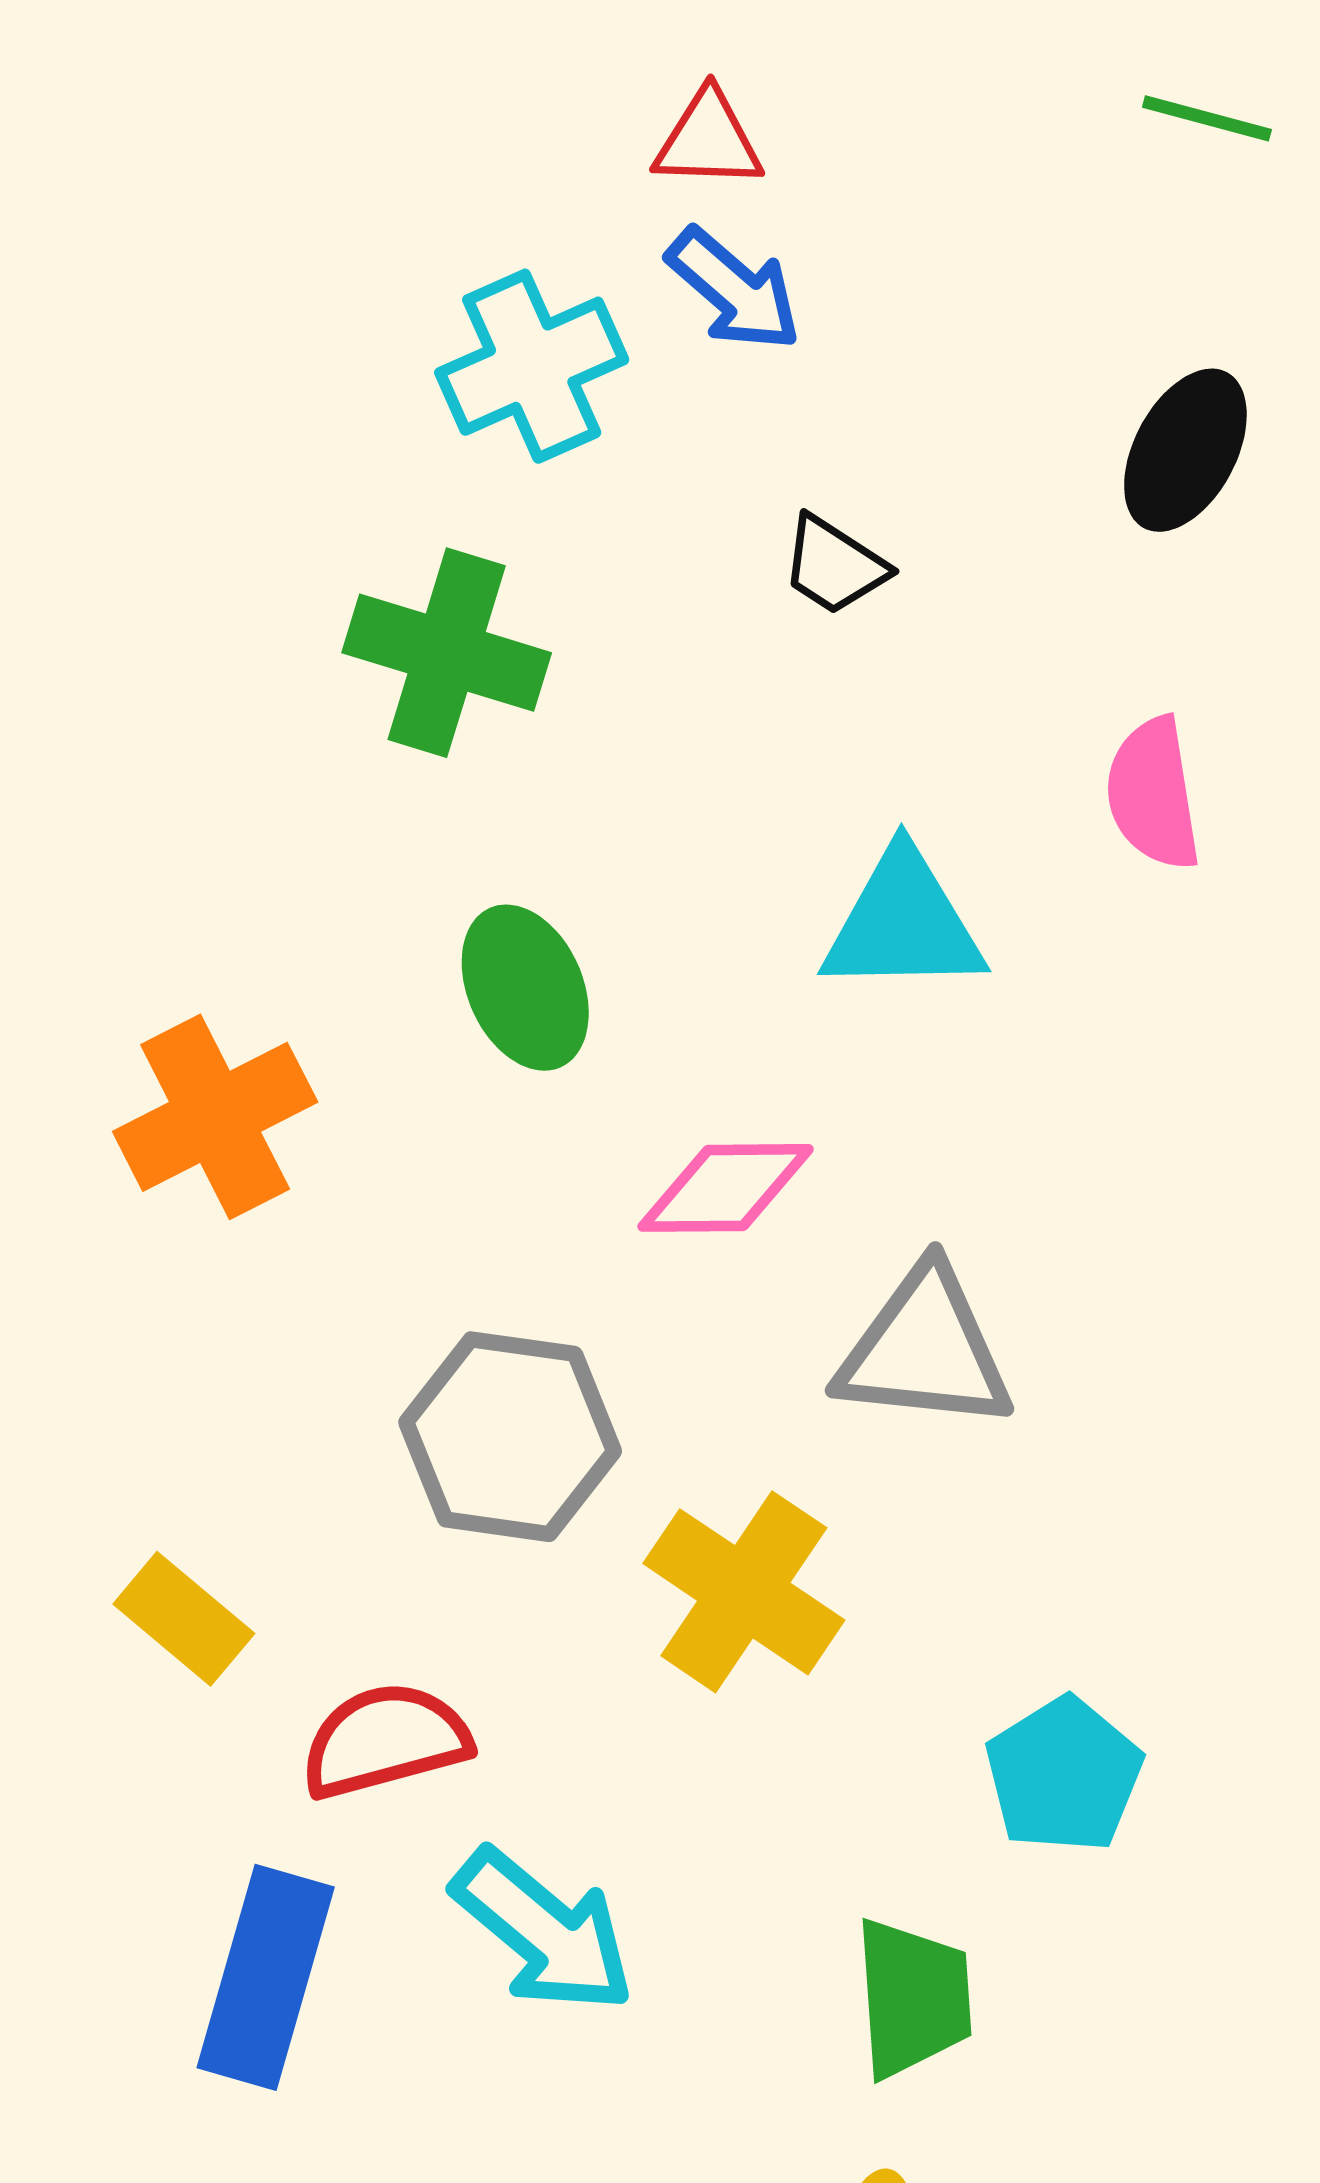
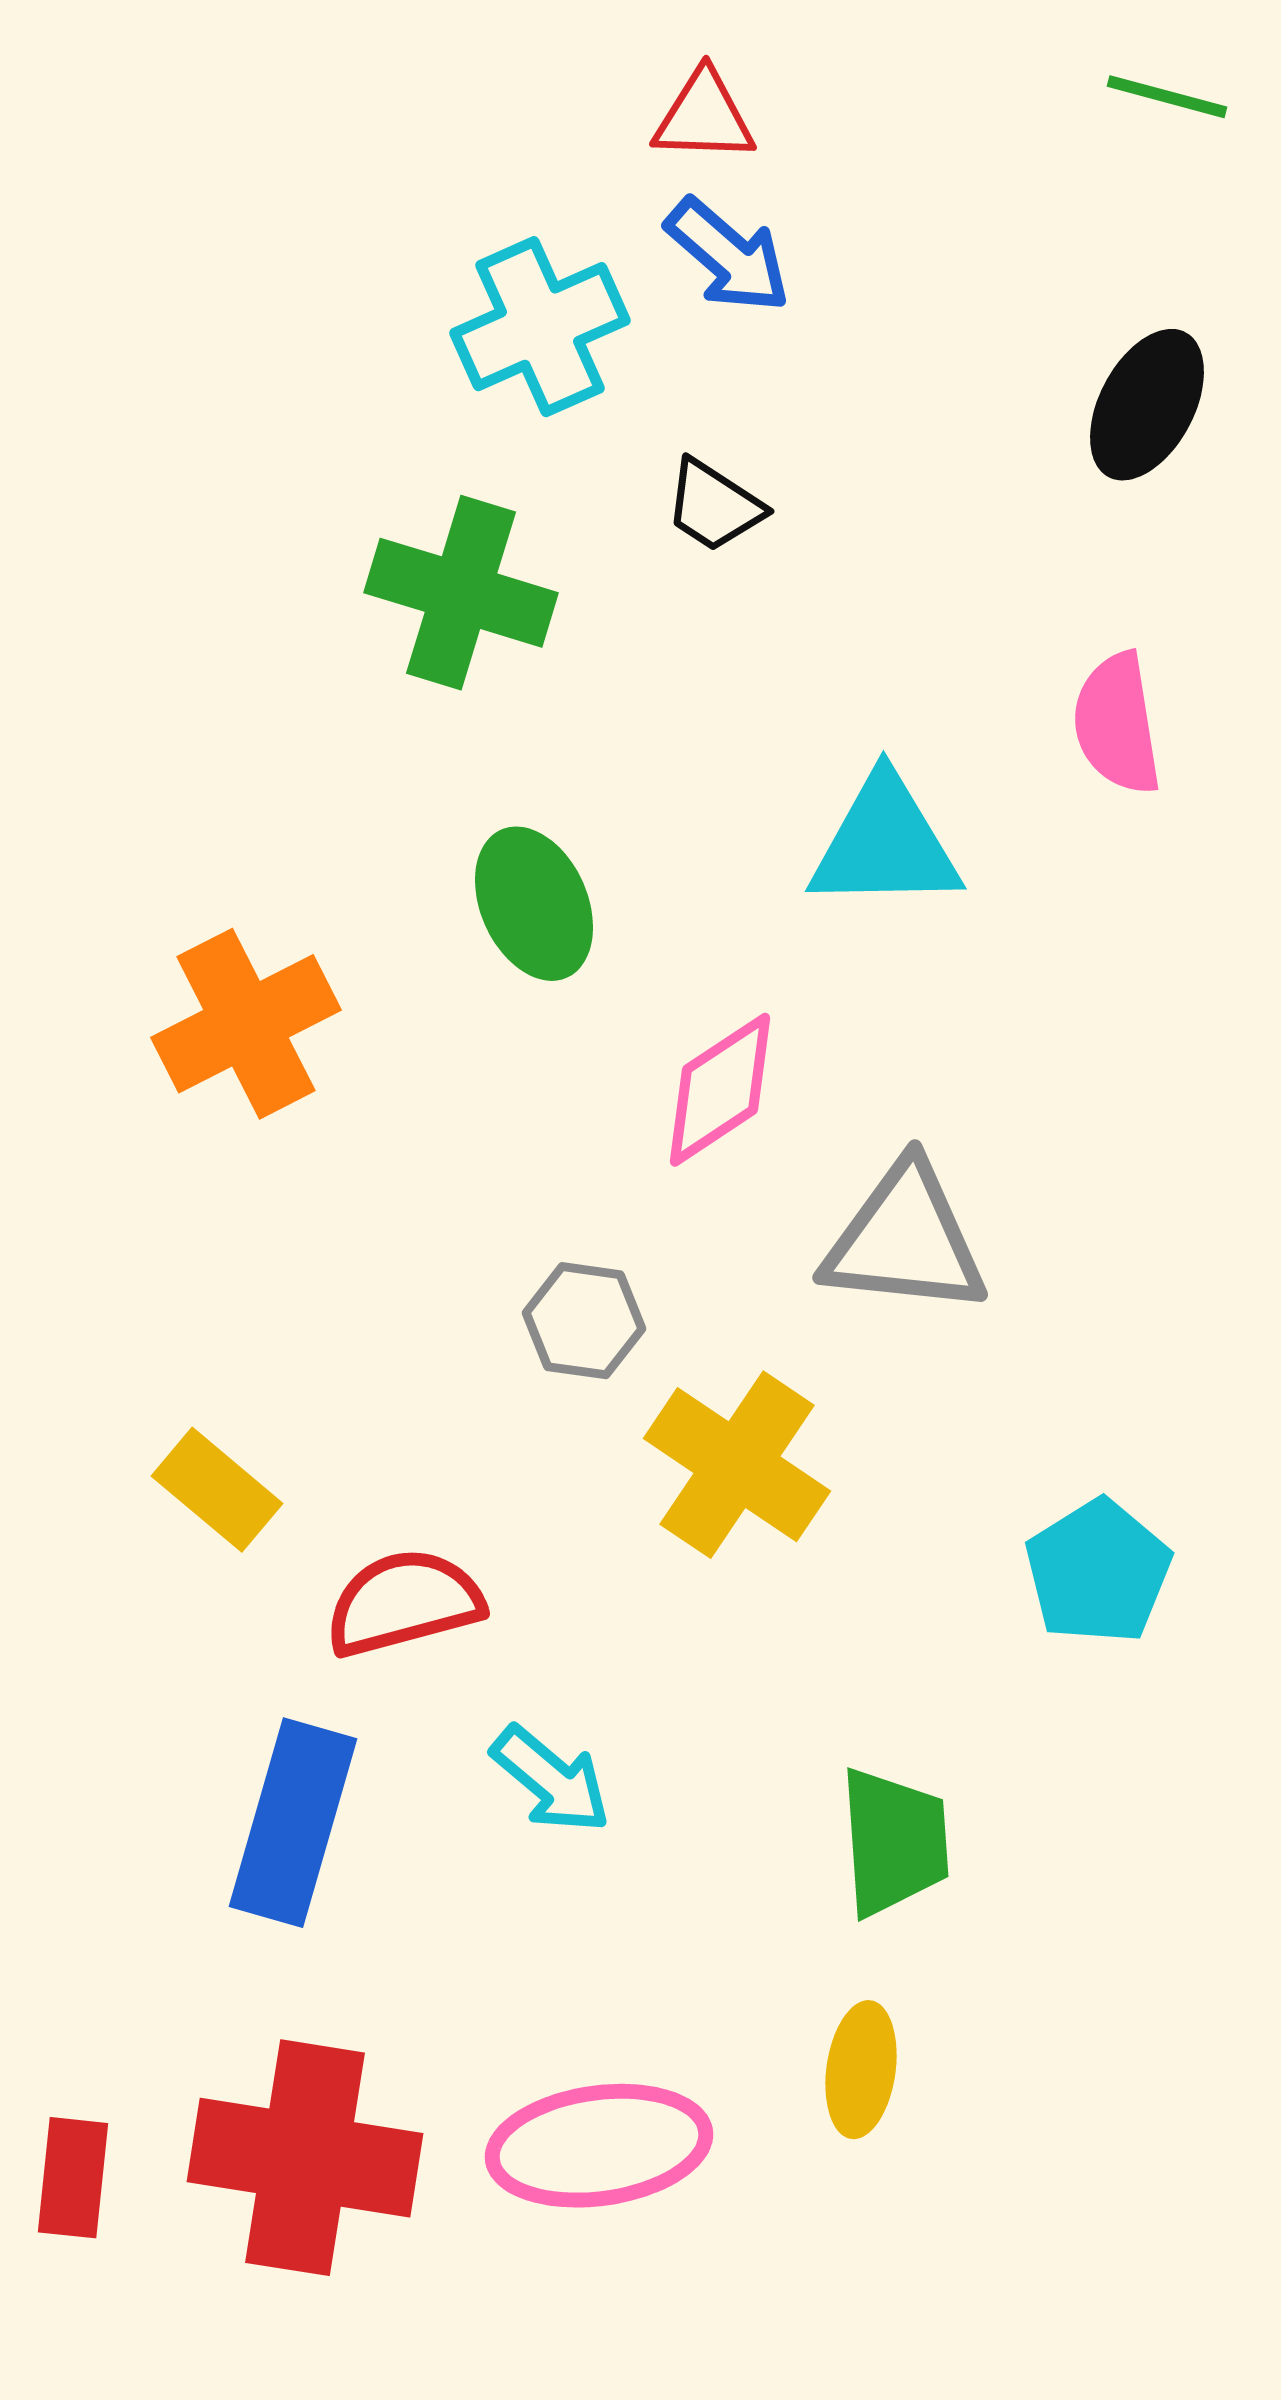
black trapezoid: (834, 565) -> (714, 506), moved
pink diamond: (726, 1188) -> (720, 1090), turned -33
gray hexagon: (510, 1437) -> (584, 1321), moved, size x0.6
cyan pentagon: (1064, 1775) -> (1098, 1572), moved
cyan arrow: (544, 1931) -> (551, 1780), size x0.7

